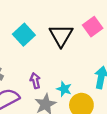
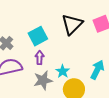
cyan square: (24, 35) -> (38, 36), moved

